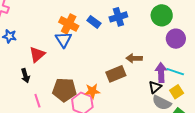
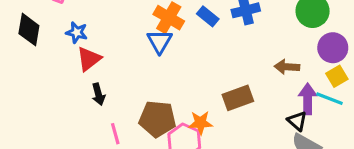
red triangle: (37, 55) -> (89, 59), moved
brown arrow: (134, 58) -> (287, 67), moved
black triangle: (155, 87) -> (297, 121), turned -40
yellow square: (177, 92) -> (337, 76), moved

